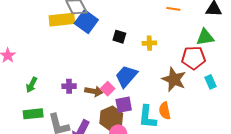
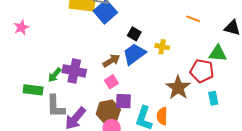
blue trapezoid: (126, 76) -> (134, 54), moved
green arrow: (32, 85) -> (55, 75), moved
purple cross: (69, 86) -> (74, 71), size x1.6
brown arrow: (94, 91) -> (111, 61), moved, turned -54

